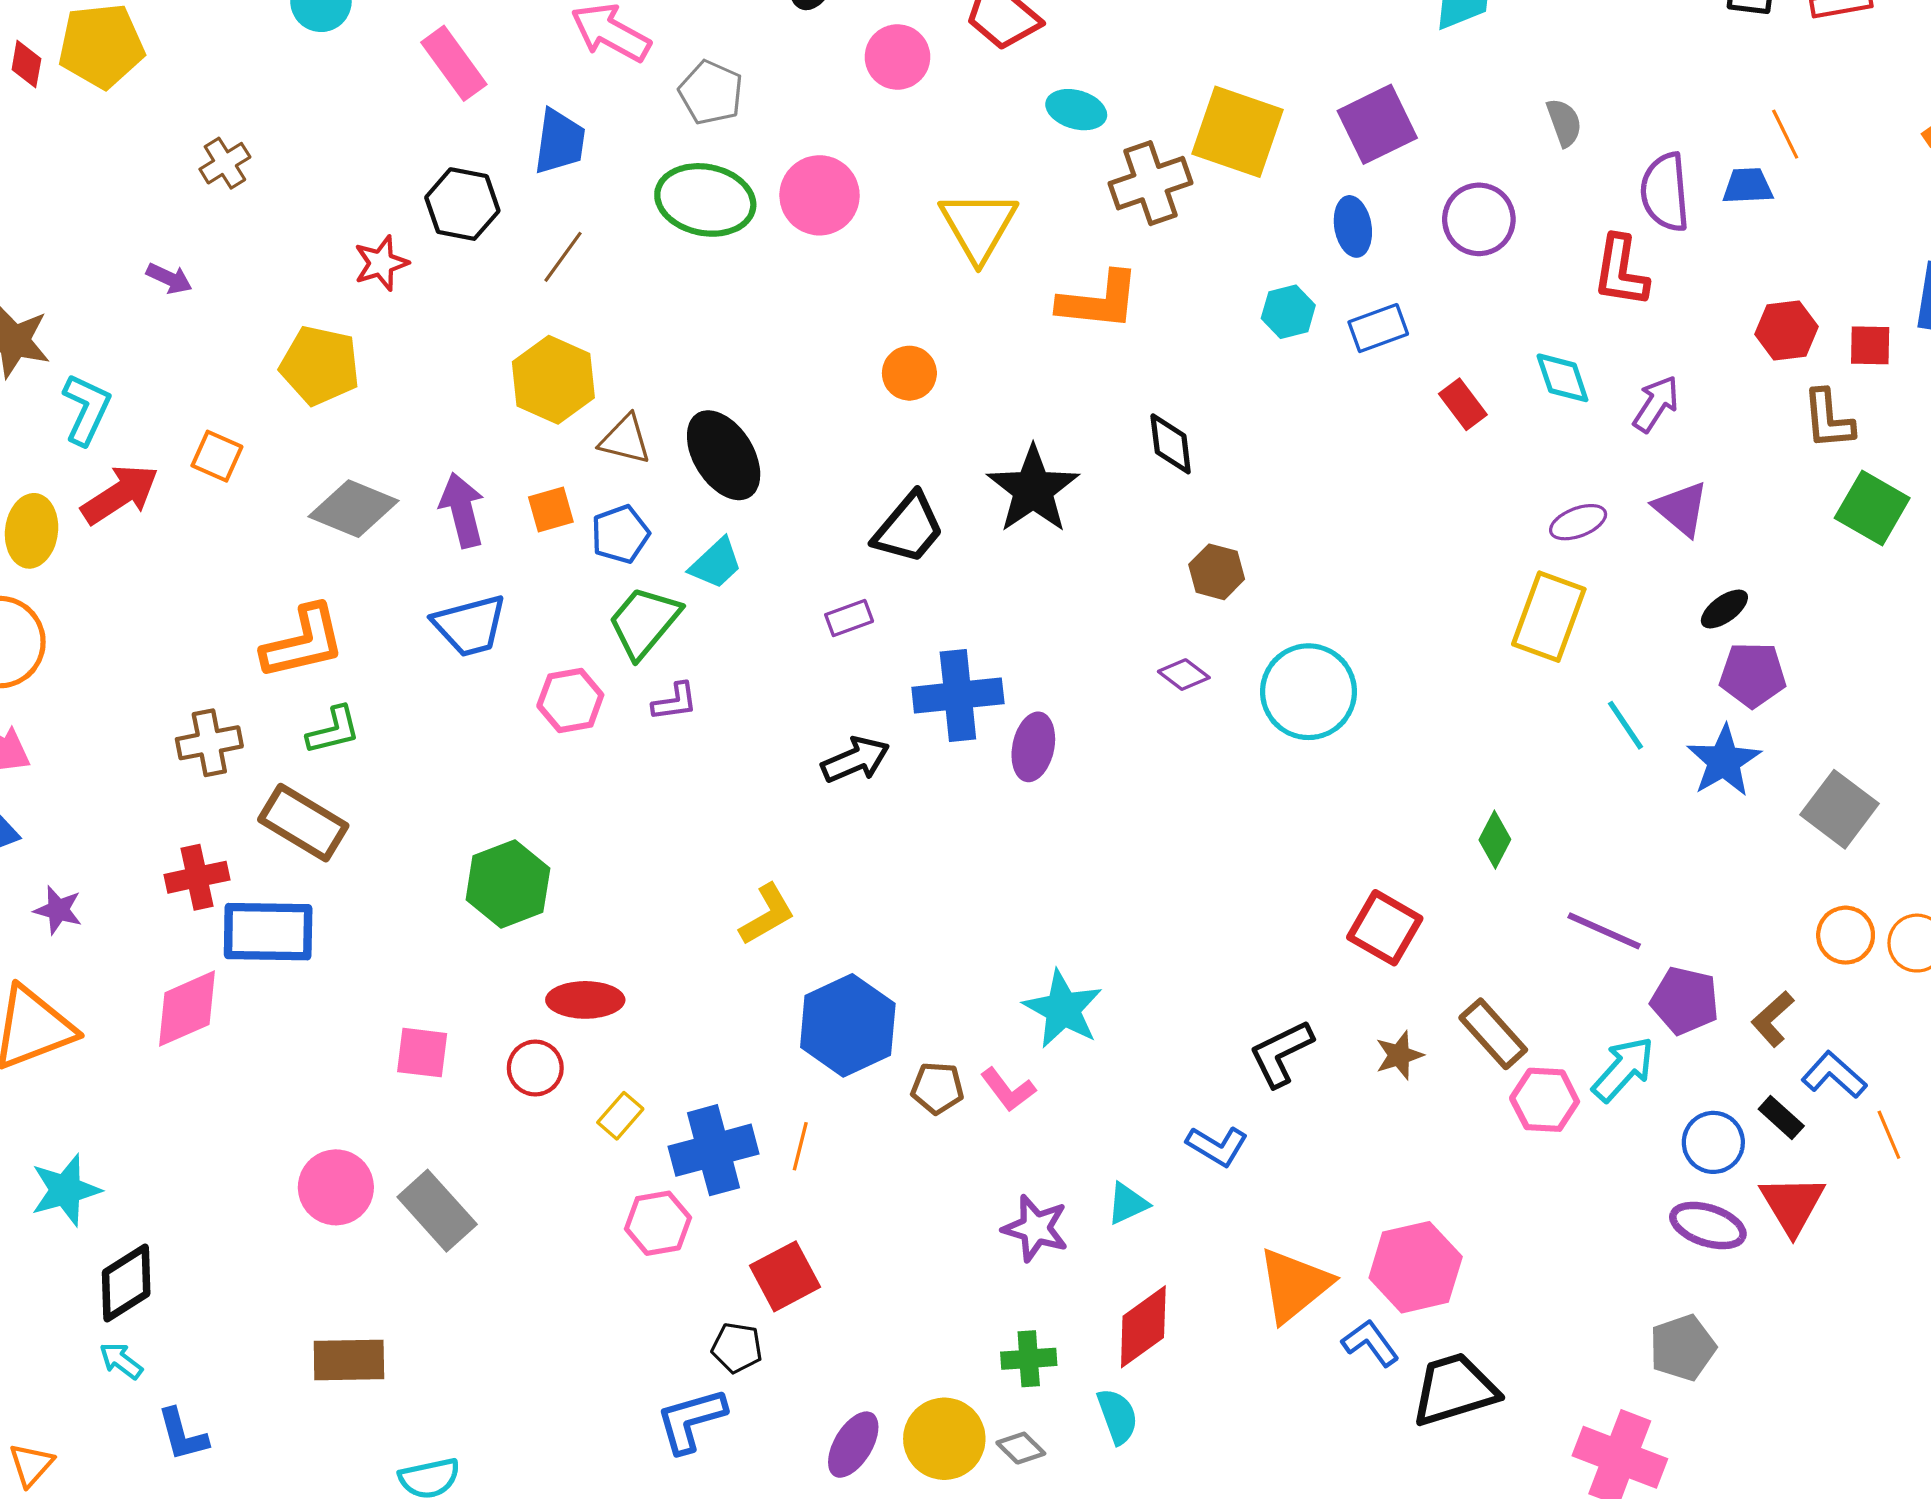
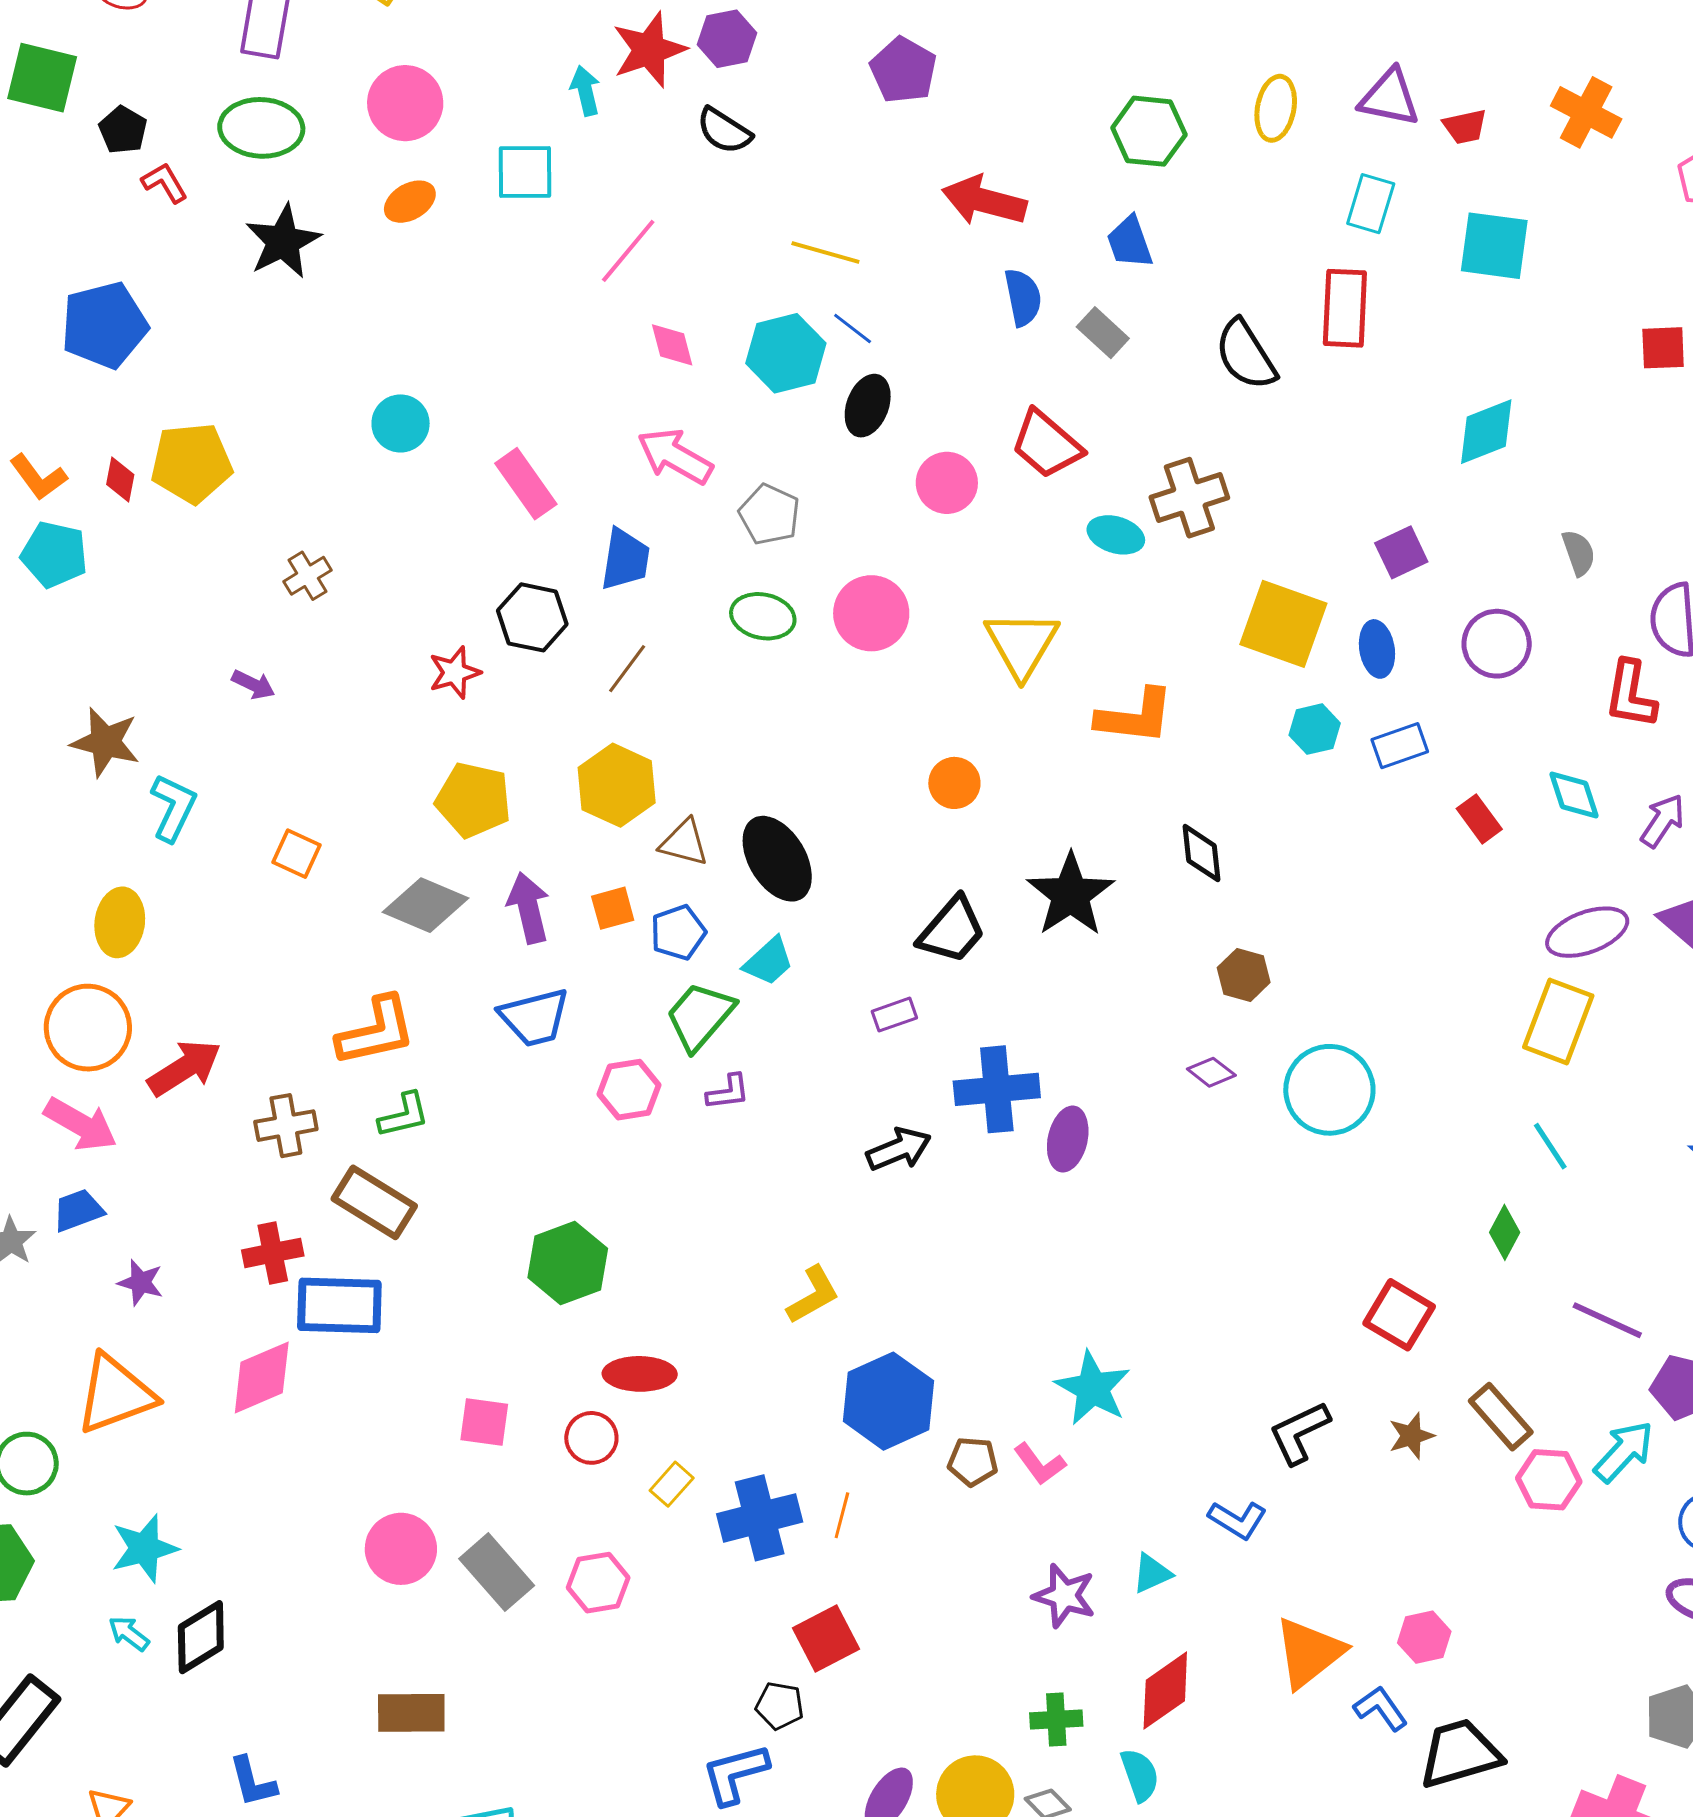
purple square: (1377, 124) -> (1401, 552), size x0.7
yellow square: (1238, 132) -> (1283, 624), moved
brown cross: (1150, 183) -> (1189, 498), moved
green ellipse: (705, 200) -> (763, 616), size x0.7
yellow pentagon: (320, 365) -> (473, 800), moved
red arrow: (120, 494) -> (184, 1068), moved
purple ellipse: (1578, 522) -> (1587, 932), size x1.5
cyan line: (1625, 725) -> (1550, 1146), moved
pink hexagon: (658, 1223) -> (598, 1583), moved
pink hexagon: (1416, 1267) -> (1424, 1637), size x0.6
cyan arrow: (121, 1361) -> (129, 1633), moved

